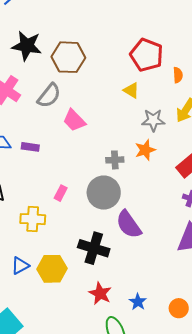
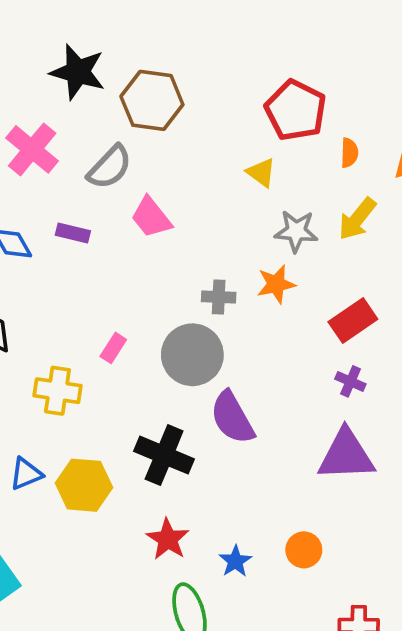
purple rectangle: (30, 147) -> (73, 233), moved
orange circle: (179, 308) -> (304, 550), moved

